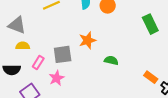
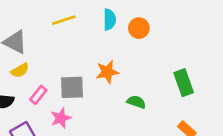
green rectangle: (150, 24) -> (184, 83), moved
yellow semicircle: (23, 46) -> (20, 70), turned 144

